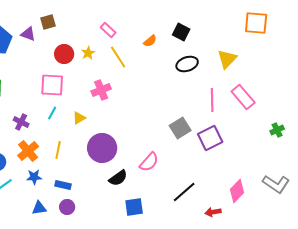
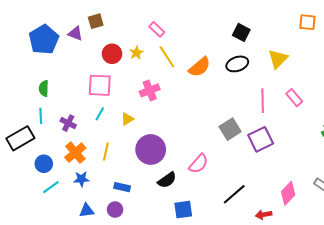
orange square: (256, 23) -> (307, 22), size x0.7
black square: (181, 32) -> (241, 32), moved
orange semicircle: (150, 41) -> (200, 67), moved, size x1.6
pink rectangle: (243, 97) -> (294, 98), size x0.7
blue rectangle: (63, 185) -> (122, 187), moved

